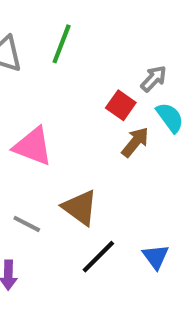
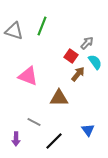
brown triangle: (80, 208) -> (59, 98), moved, turned -36
gray line: (27, 224) -> (34, 122), moved
black line: (98, 257) -> (54, 141), moved

